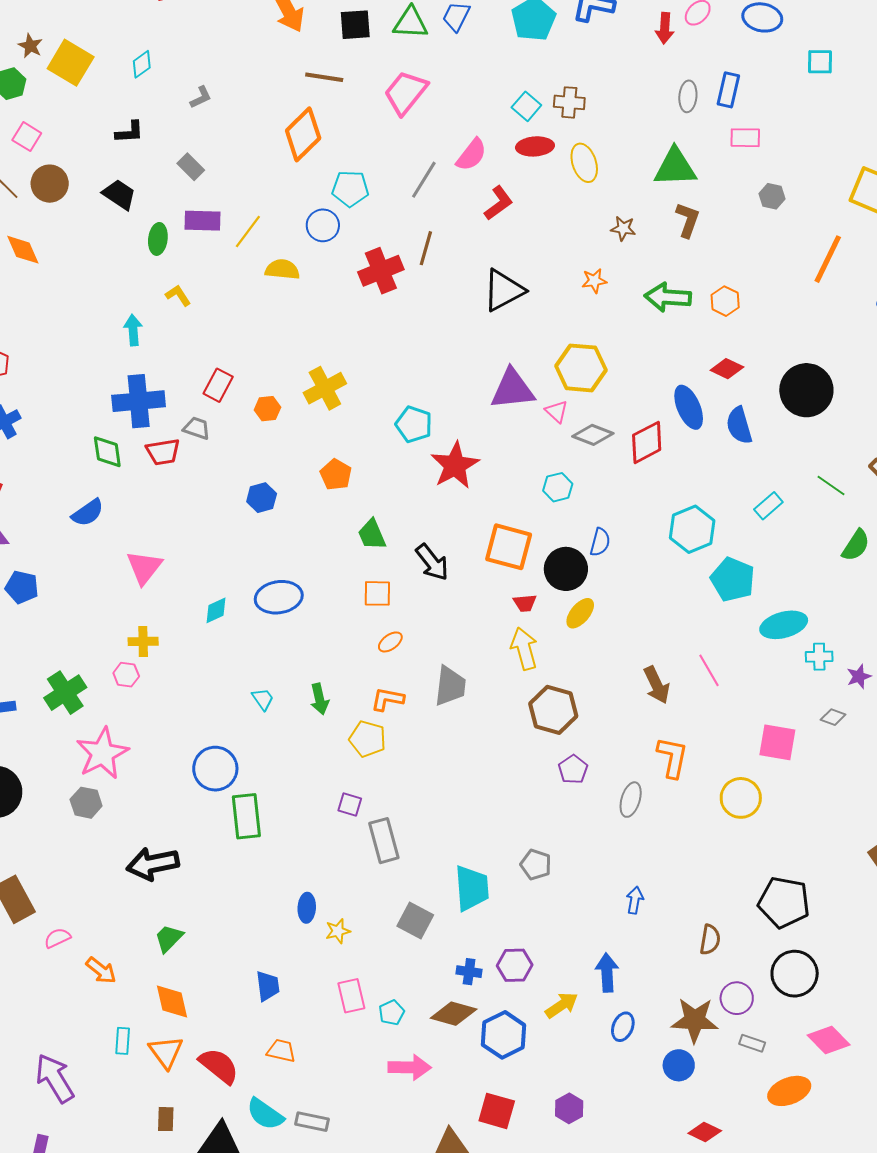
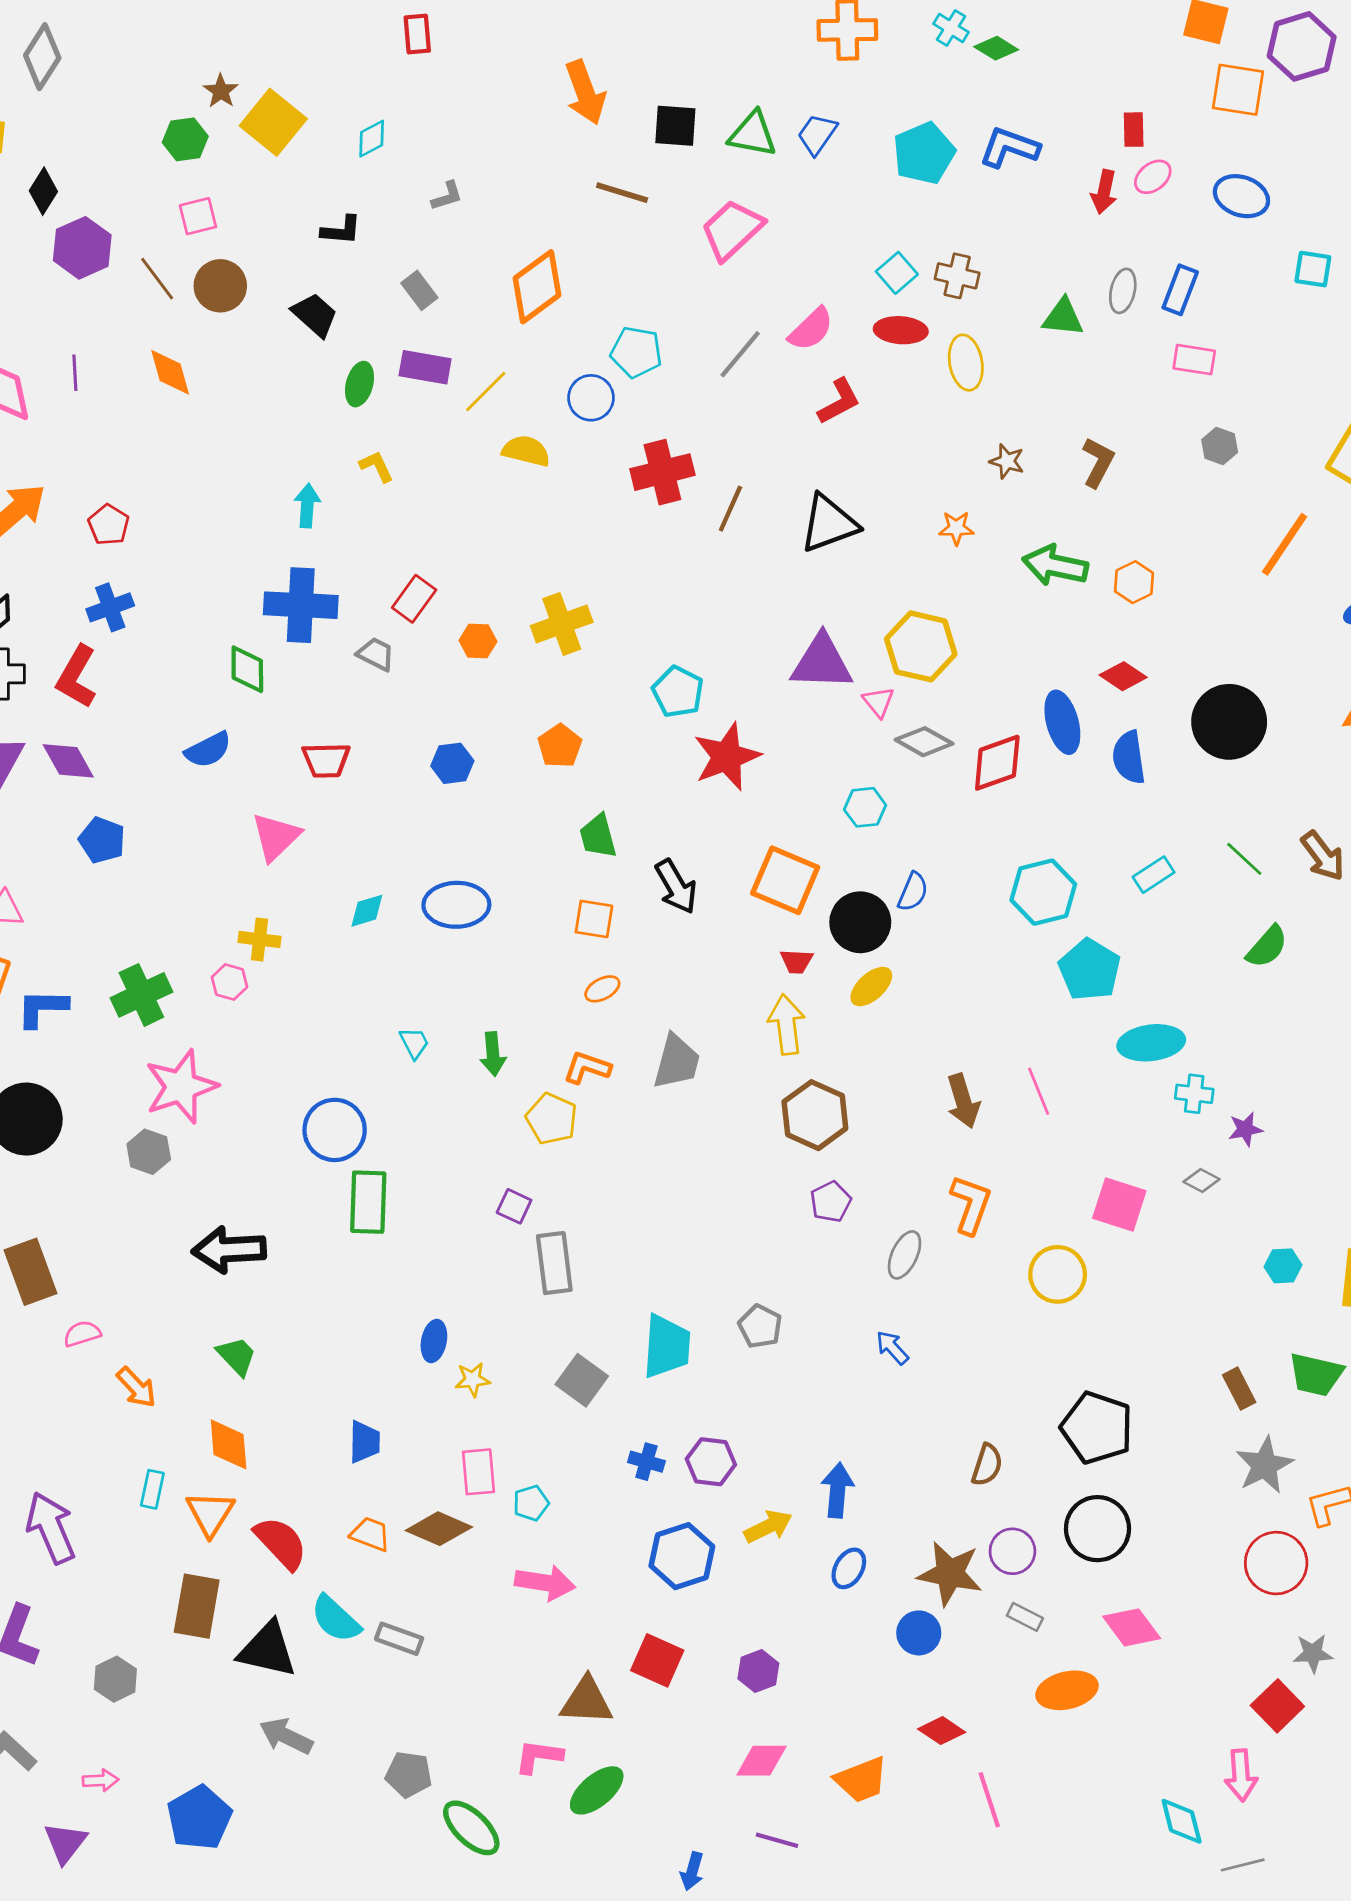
orange diamond: (303, 134) -> (537, 287), moved
pink square: (27, 137) -> (198, 216), turned 36
green triangle: (675, 167) -> (1063, 317), moved, size x0.7
brown line: (426, 248) -> (730, 509), moved
red trapezoid: (163, 452) -> (326, 760), moved
blue arrow: (635, 900) -> (892, 1348), moved, turned -60
green trapezoid: (169, 938) -> (237, 1356), turned 84
brown diamond: (454, 1014) -> (439, 1529), moved
brown rectangle: (166, 1119) -> (197, 1606), size x1.8

